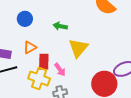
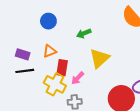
green arrow: (60, 26) -> (84, 33), turned -40
pink arrow: (60, 70) -> (78, 78), turned 72

